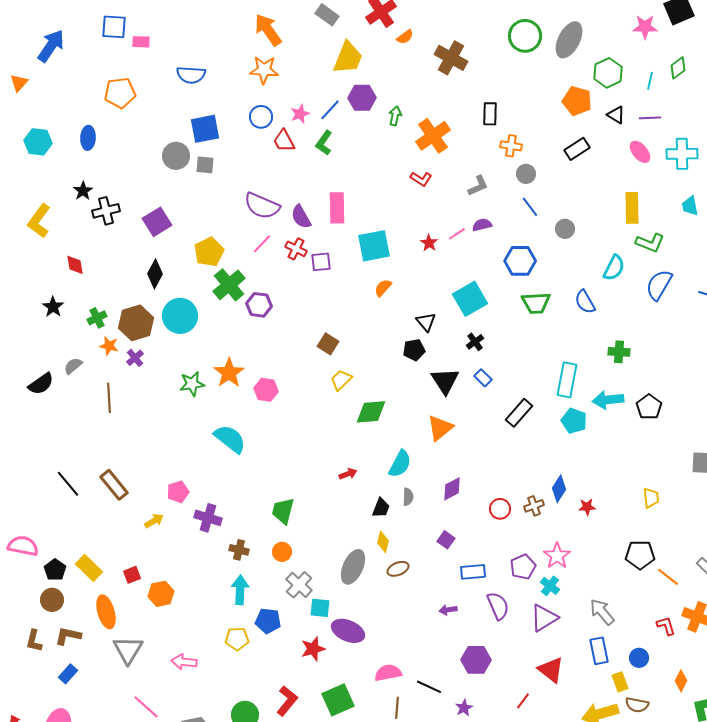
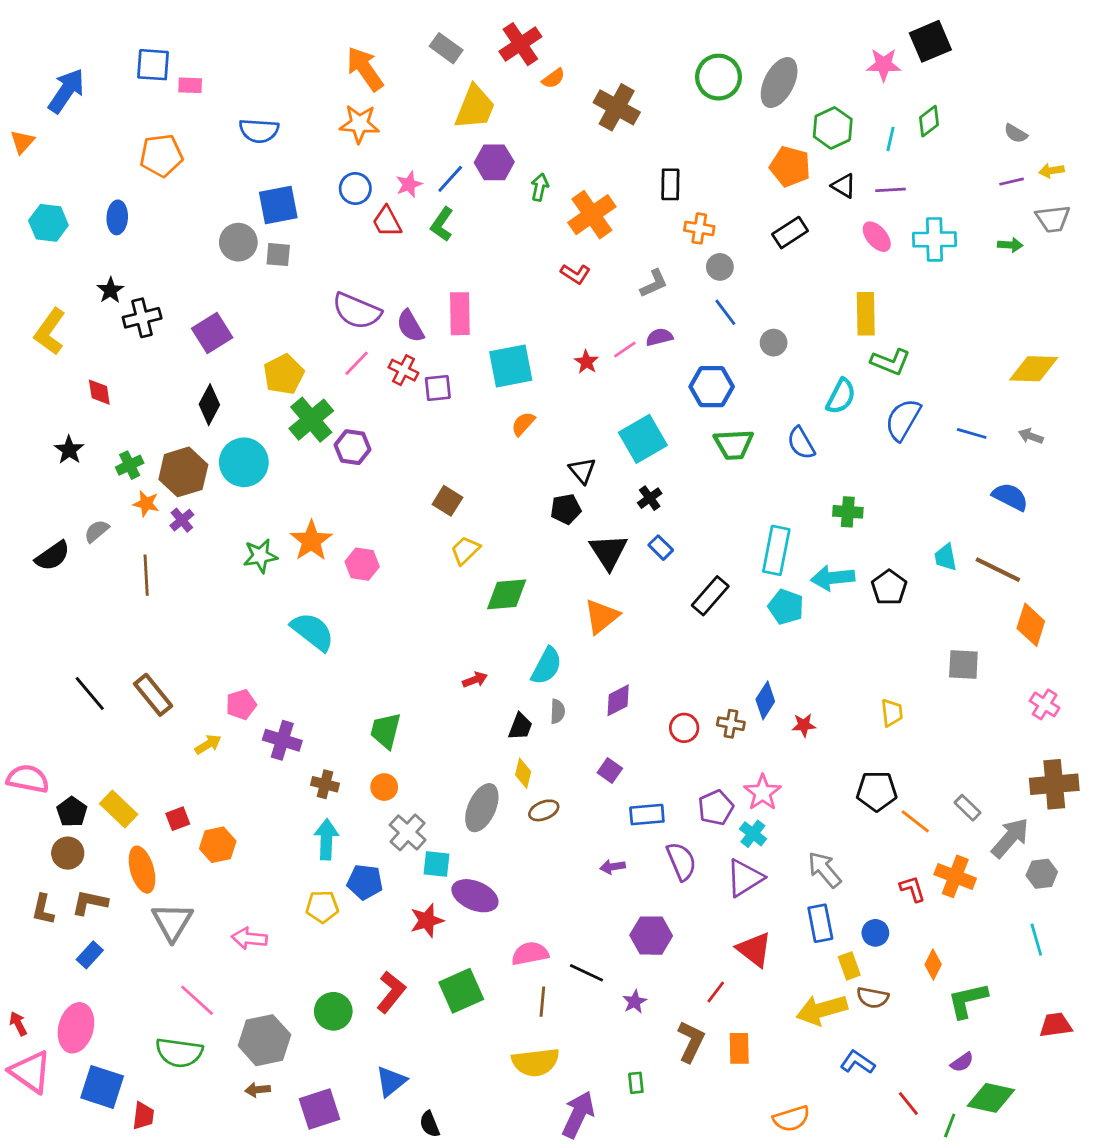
cyan trapezoid: (690, 206) -> (946, 557), moved
brown cross: (534, 506) -> (731, 724), turned 30

